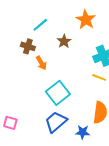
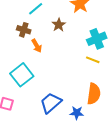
cyan square: (58, 93) -> (22, 75), moved

